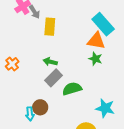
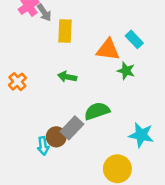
cyan rectangle: (103, 24) -> (134, 39), moved, size x0.6
orange triangle: (96, 41) -> (108, 50), moved
gray rectangle: (54, 78) -> (72, 128), moved

